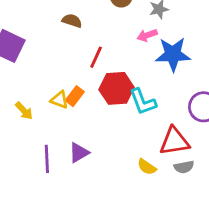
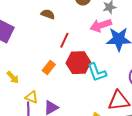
pink arrow: (147, 35) -> (101, 25), size x1.5
yellow triangle: (60, 100) -> (32, 97), moved

